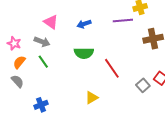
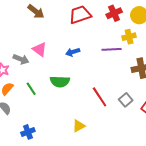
gray arrow: (42, 42) -> (21, 59), moved
green semicircle: (84, 53) -> (60, 82), moved
gray square: (143, 85) -> (126, 100), moved

